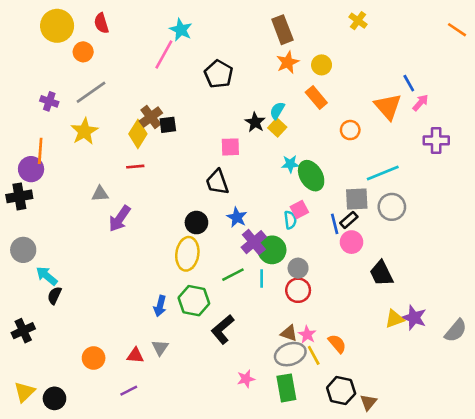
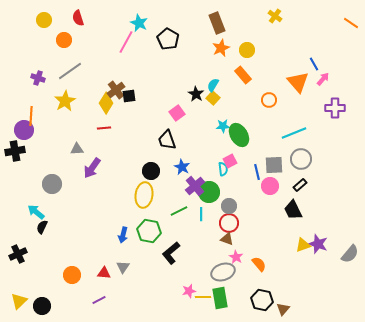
yellow circle: (57, 26) -> (44, 20), size x0.6
black pentagon: (219, 74) -> (168, 39), moved
pink square: (230, 147) -> (177, 113), turned -35
gray square: (357, 199) -> (274, 165), moved
black rectangle: (349, 220) -> (300, 185), moved
gray circle: (23, 250) -> (52, 184), moved
brown triangle: (289, 333) -> (227, 239), moved
yellow line: (314, 355) -> (203, 297), moved, turned -63

